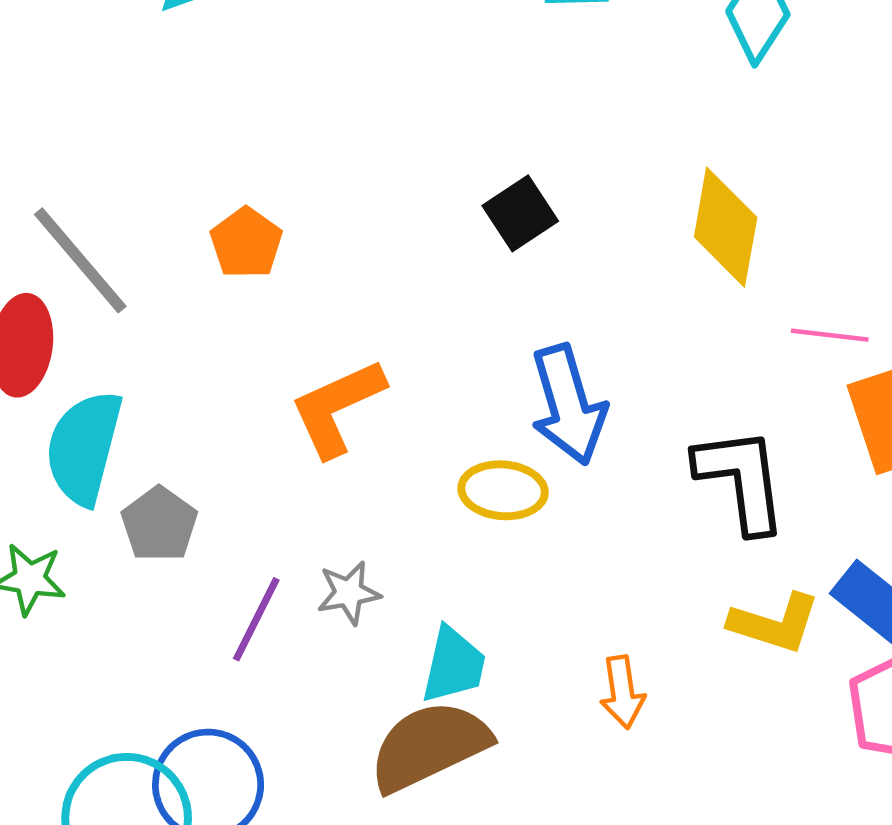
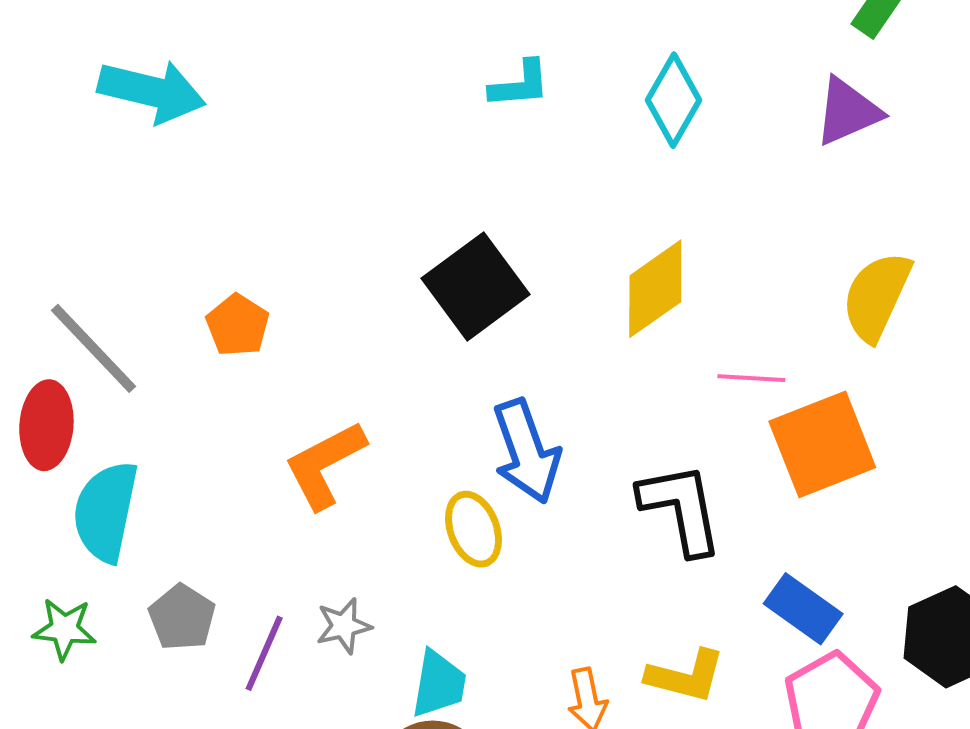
black square: (520, 213) -> (475, 286), size x1.6
yellow diamond: (726, 227) -> (655, 289), turned 48
yellow ellipse: (503, 490) -> (474, 529), turned 68
gray pentagon: (159, 524) -> (182, 617), moved
yellow L-shape: (775, 623) -> (686, 676), moved

